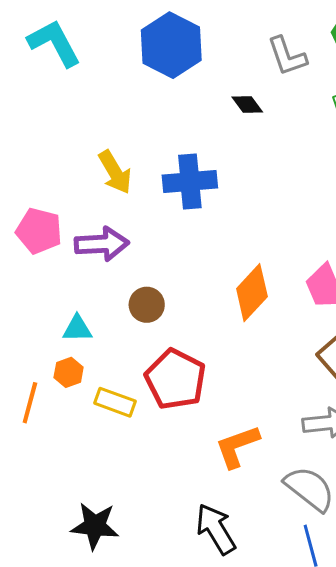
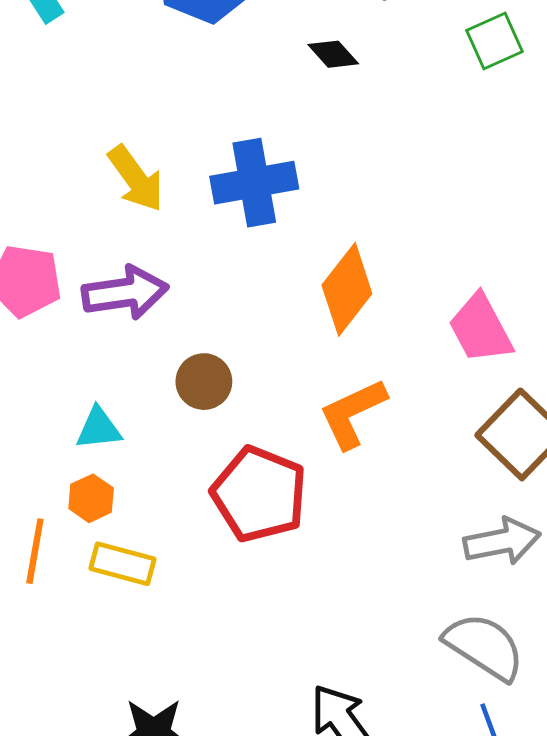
orange diamond: (252, 293) -> (347, 289), moved
yellow rectangle: (115, 402) -> (122, 564), moved
orange L-shape: (237, 446) -> (353, 413), moved

